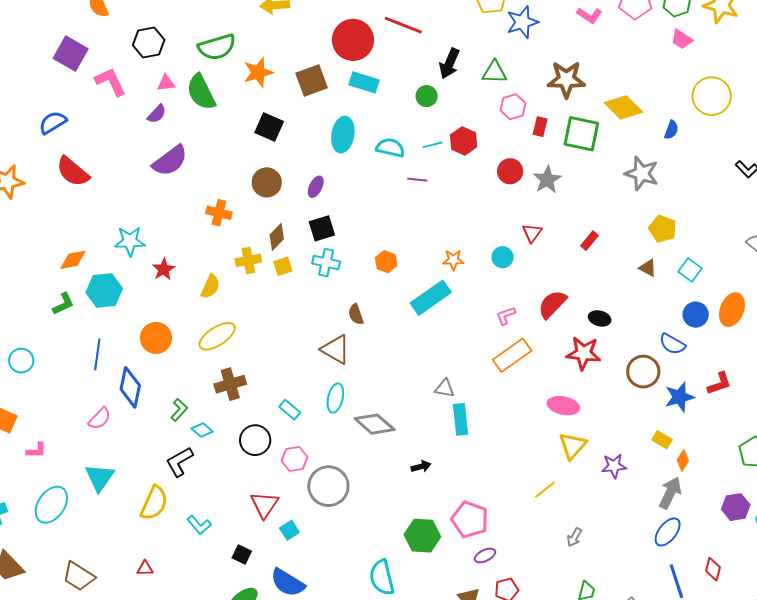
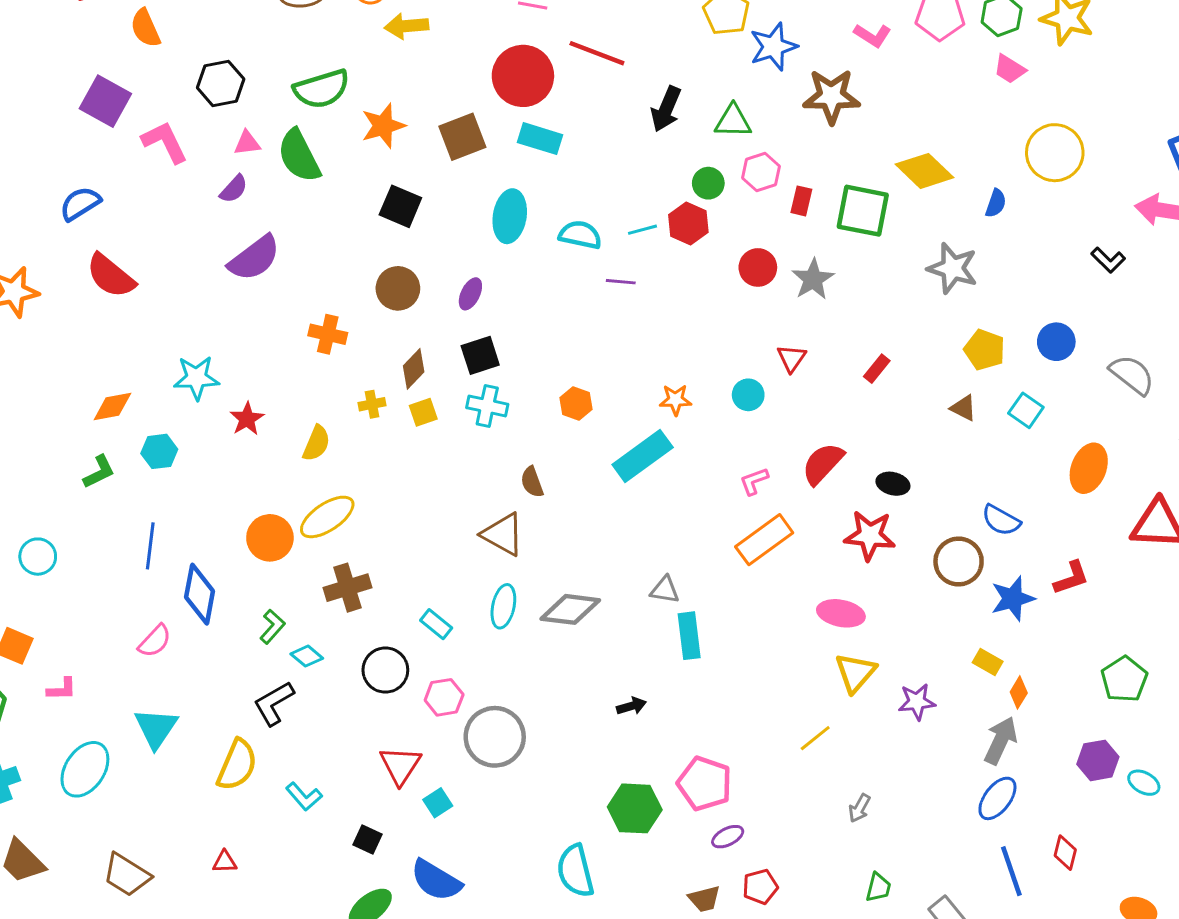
brown star: (566, 79) -> (831, 96), moved
green circle: (427, 96) -> (708, 183), moved
yellow cross: (248, 260) -> (372, 404), size x0.7
cyan hexagon: (104, 291) -> (159, 451), size x0.7
blue circle: (696, 315) -> (1056, 342), moved
orange circle: (156, 338) -> (270, 538), moved
gray diamond: (375, 424) -> (570, 609), moved, turned -33

